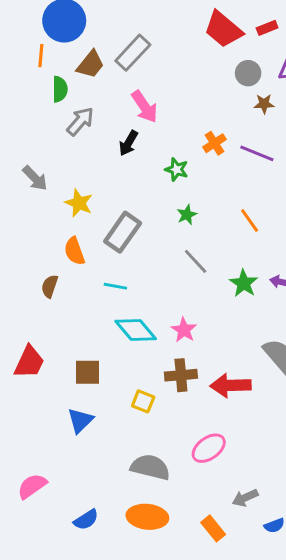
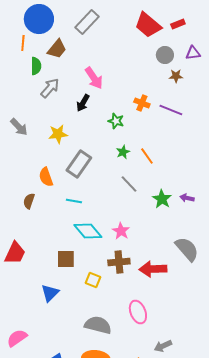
gray rectangle: (133, 53) -> (87, 22), moved
orange cross: (215, 143) -> (142, 103), turned -35
yellow star: (79, 203) -> (58, 134), moved, turned -30
orange line: (250, 221) -> (147, 156), moved
brown square: (88, 372) -> (66, 259), moved
pink ellipse: (209, 448) -> (138, 312), turned -75

